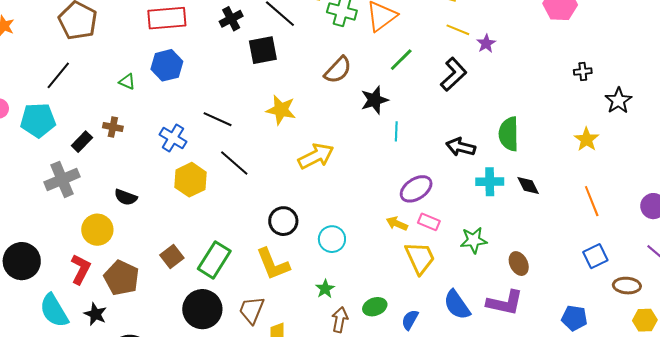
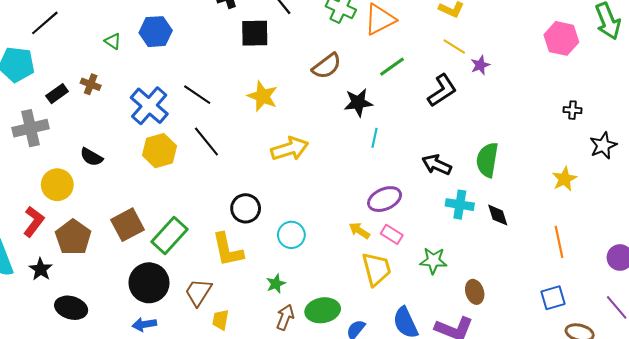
blue cross: (173, 138) -> (149, 106), size x1.4
brown square: (172, 257) -> (127, 225), size x1.4
green ellipse: (375, 307) -> (323, 310), size x1.4

